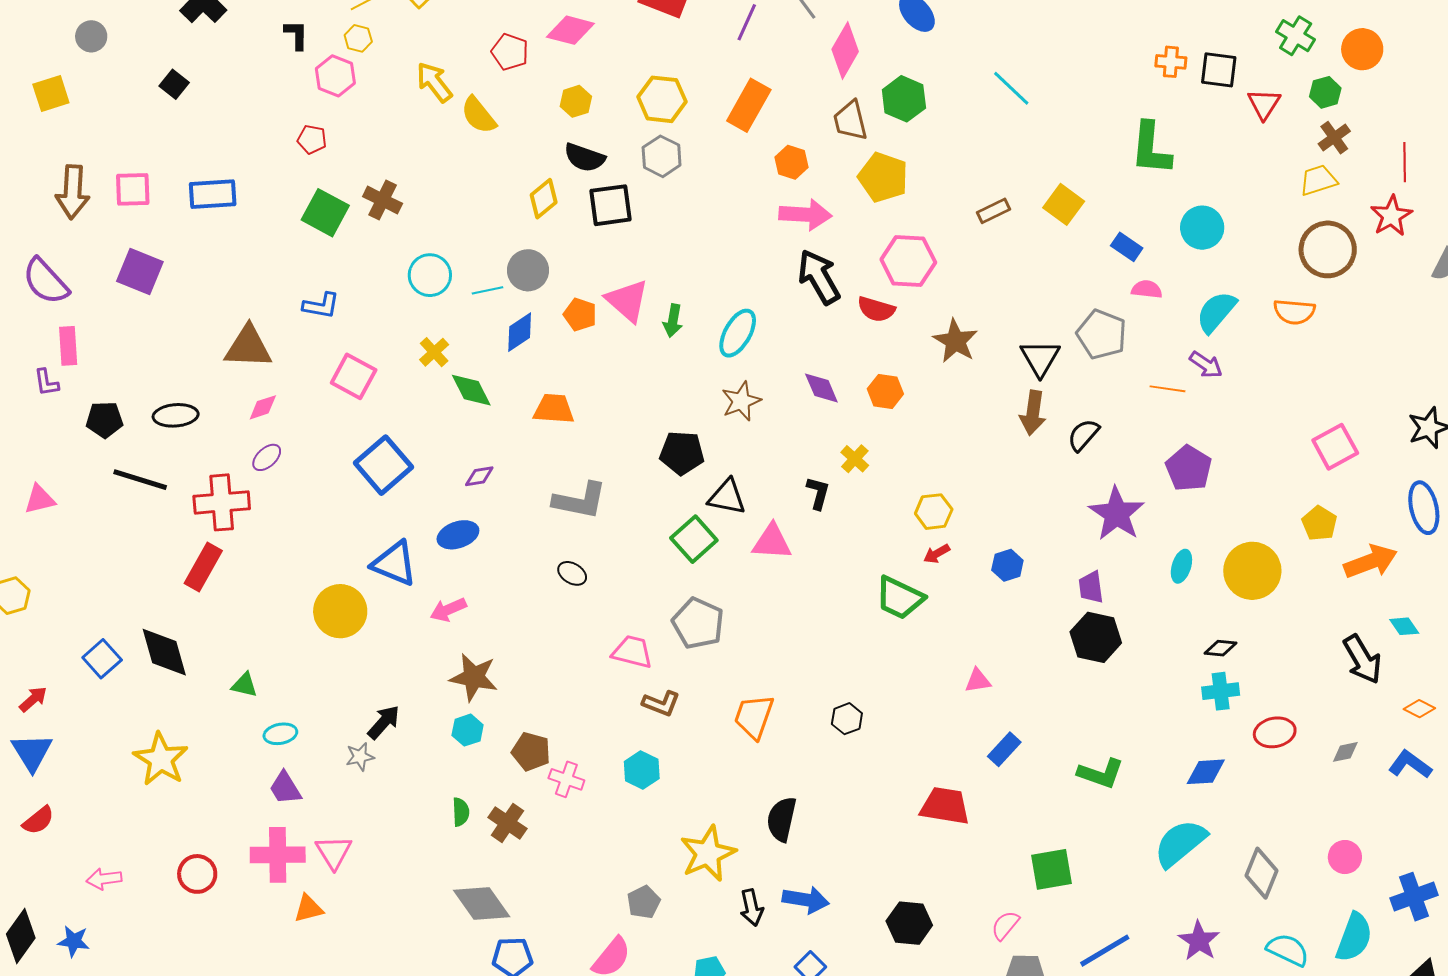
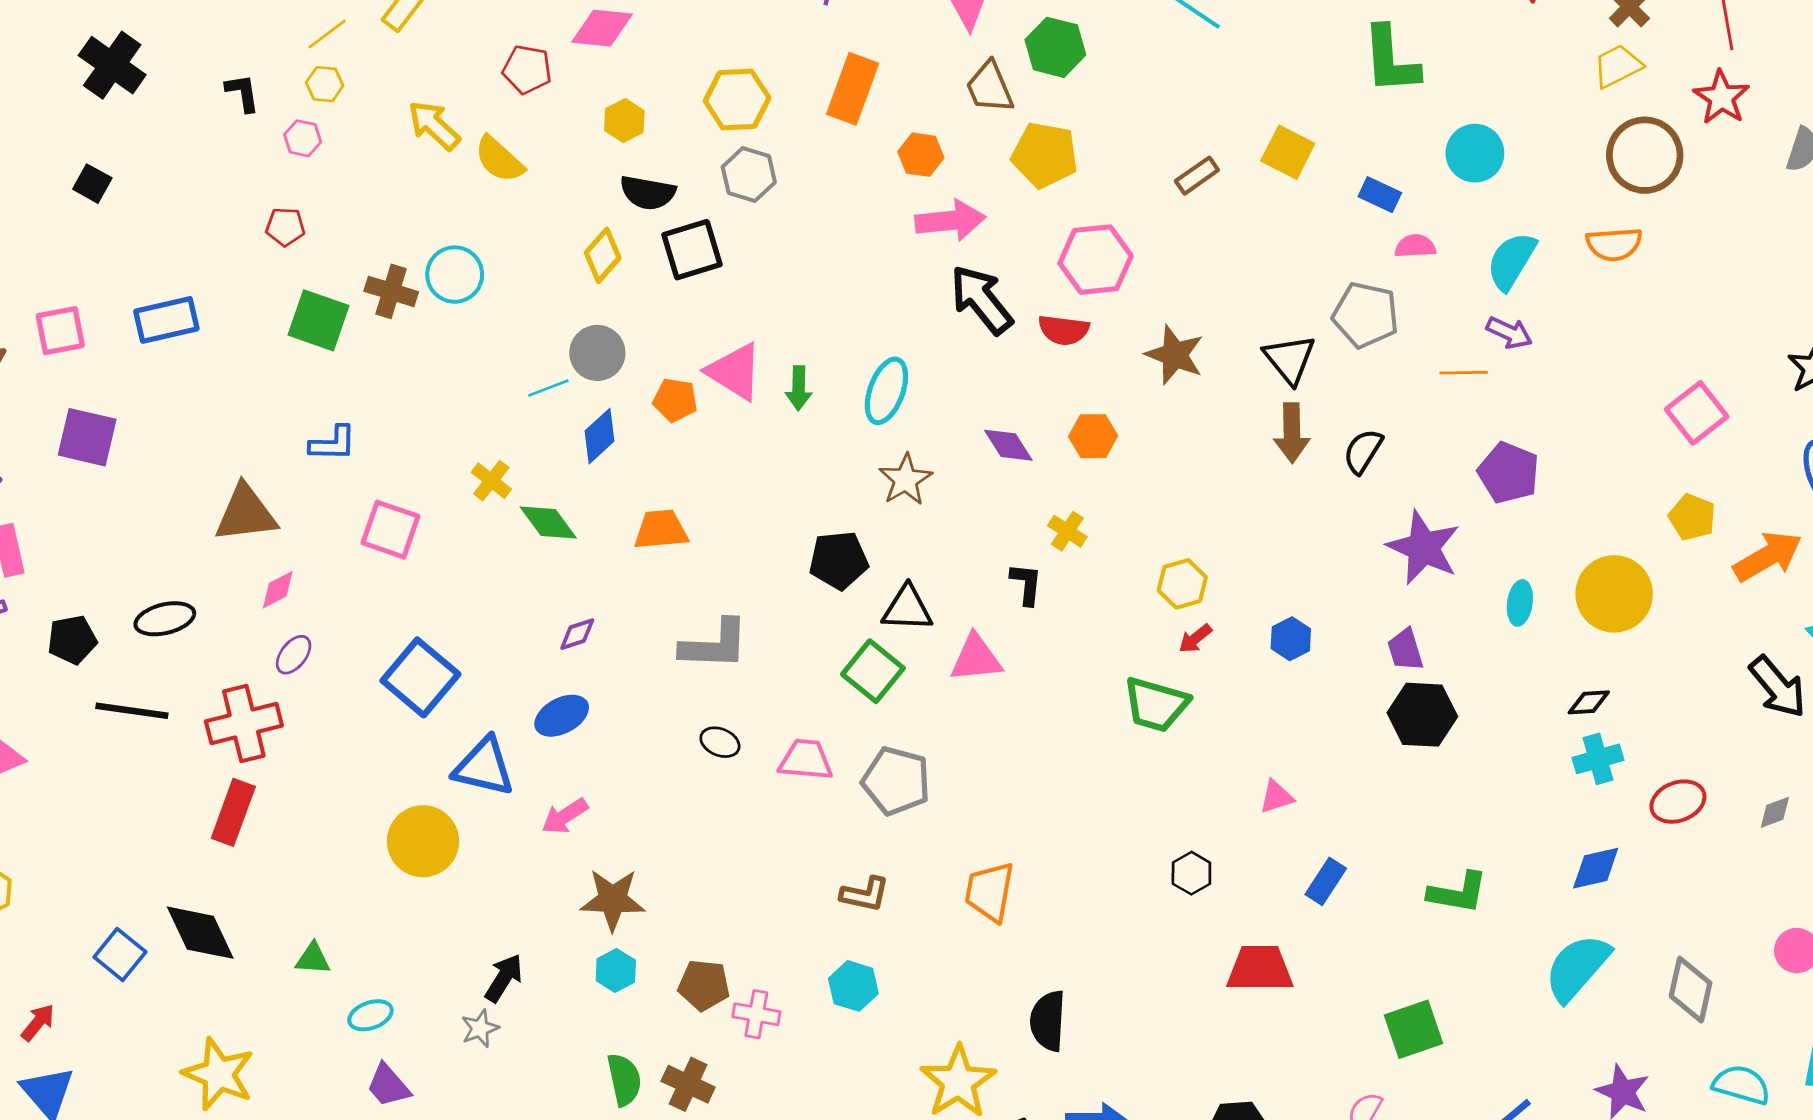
pink hexagon: (335, 76) -> (303, 138), size x0.7
cyan circle: (430, 275) -> (455, 275), moved
blue square: (384, 465) -> (420, 677), moved
pink trapezoid: (632, 652) -> (806, 760), moved
black hexagon: (847, 719) -> (1191, 873), moved
green semicircle: (461, 812) -> (624, 1080), size x1.4

